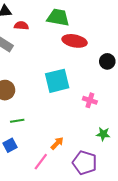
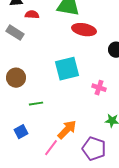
green line: (17, 121) -> (36, 104), moved
orange arrow: (57, 143) -> (67, 130), size x1.5

